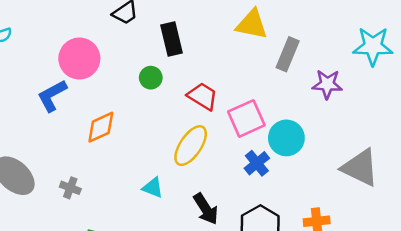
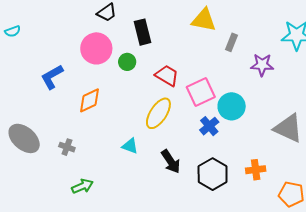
gray rectangle: (288, 54) -> (231, 42), size x0.7
pink circle: (79, 59) -> (96, 48), moved

